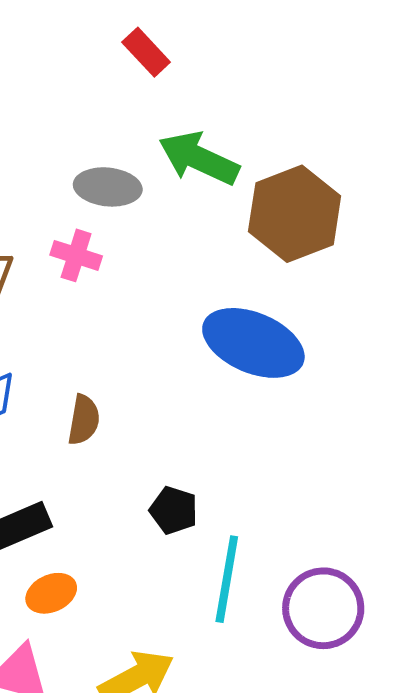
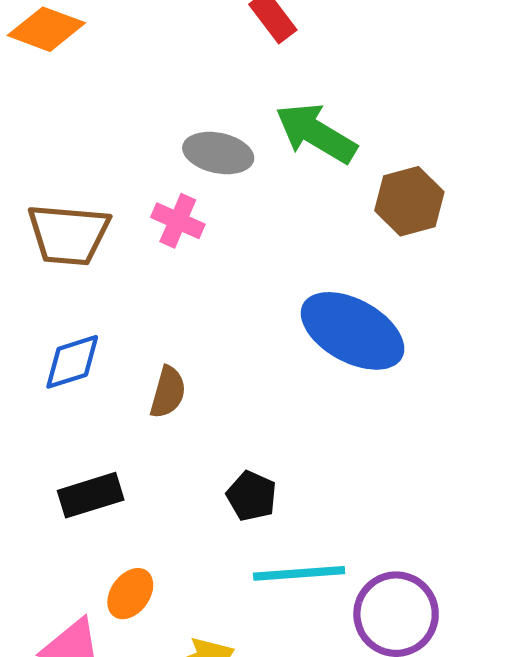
brown hexagon: (295, 214) -> (409, 201), size x0.7
cyan line: (227, 579) -> (299, 573), turned 70
orange ellipse: (51, 593) -> (130, 594), moved, turned -36

